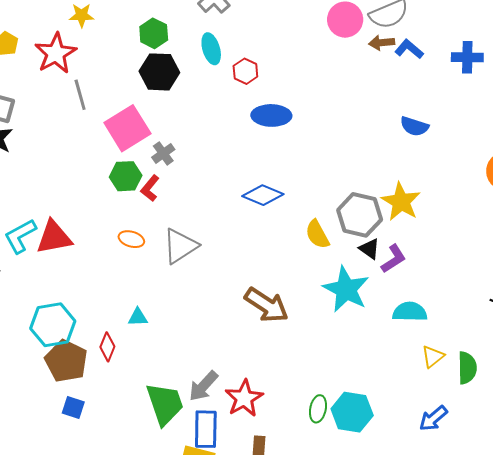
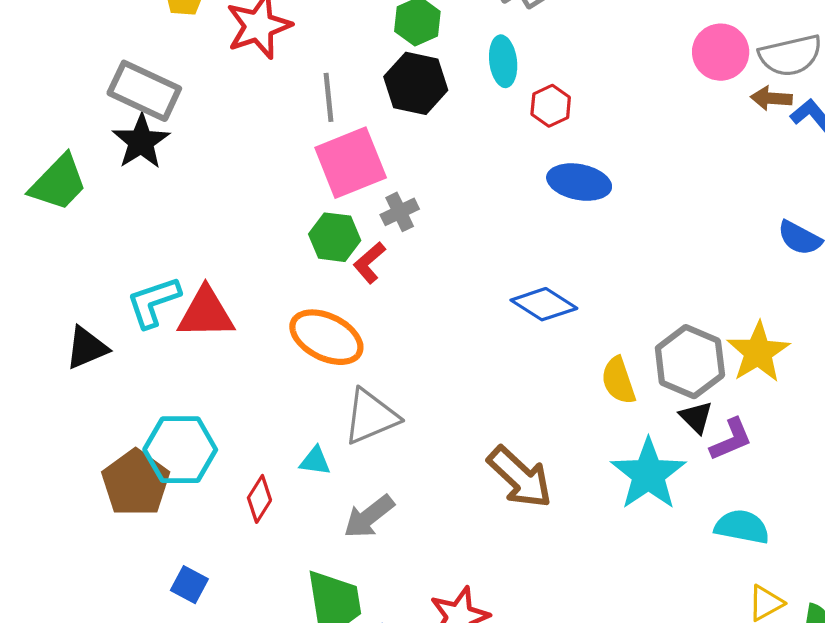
gray line: (80, 95) -> (328, 97), moved
orange ellipse: (131, 239) -> (326, 337), size x1.8
gray triangle: (180, 246) -> (371, 417), moved
brown pentagon: (66, 361) -> (136, 483), moved
gray arrow: (203, 386) -> (369, 517), moved

